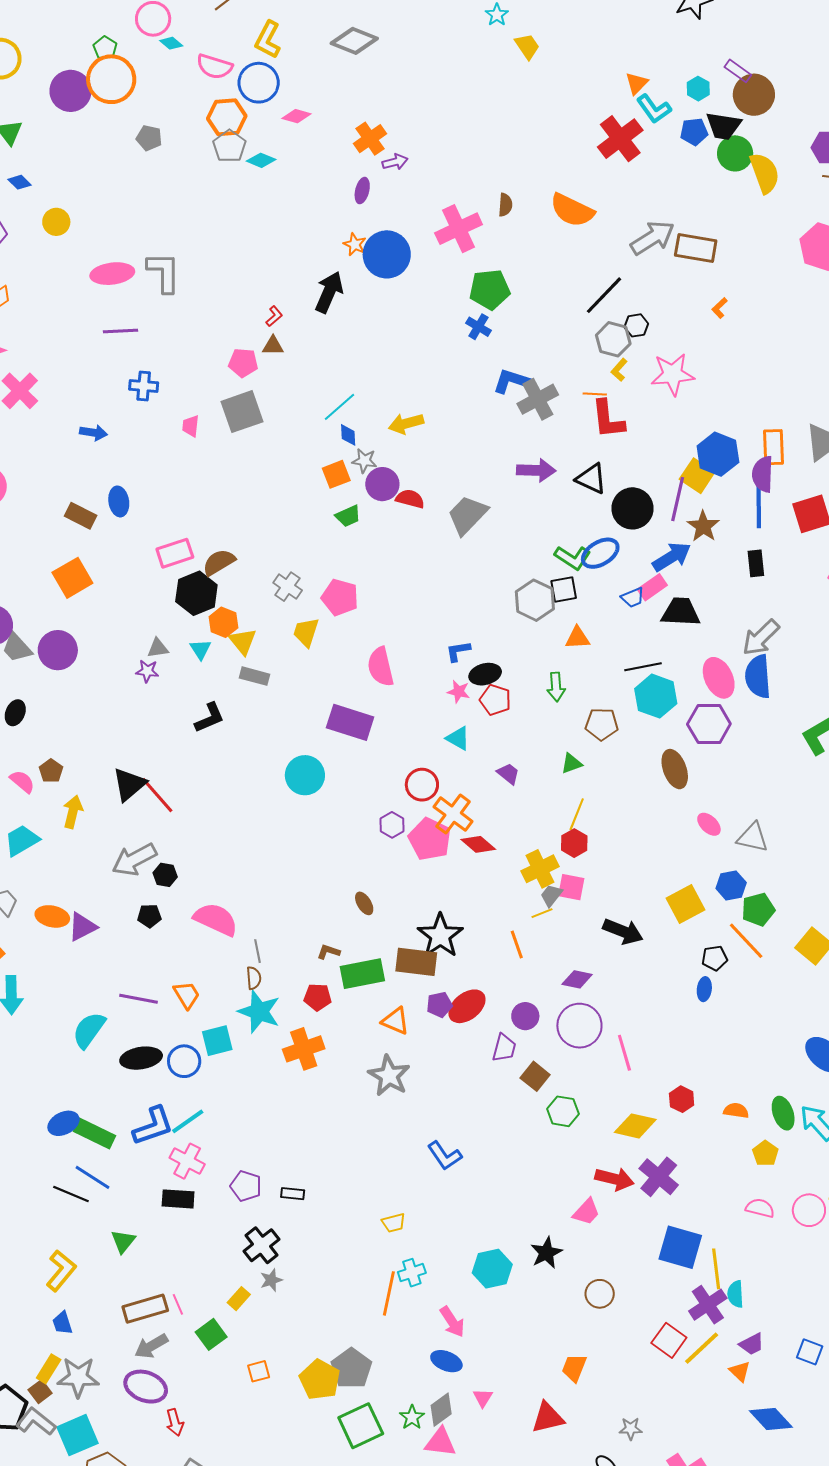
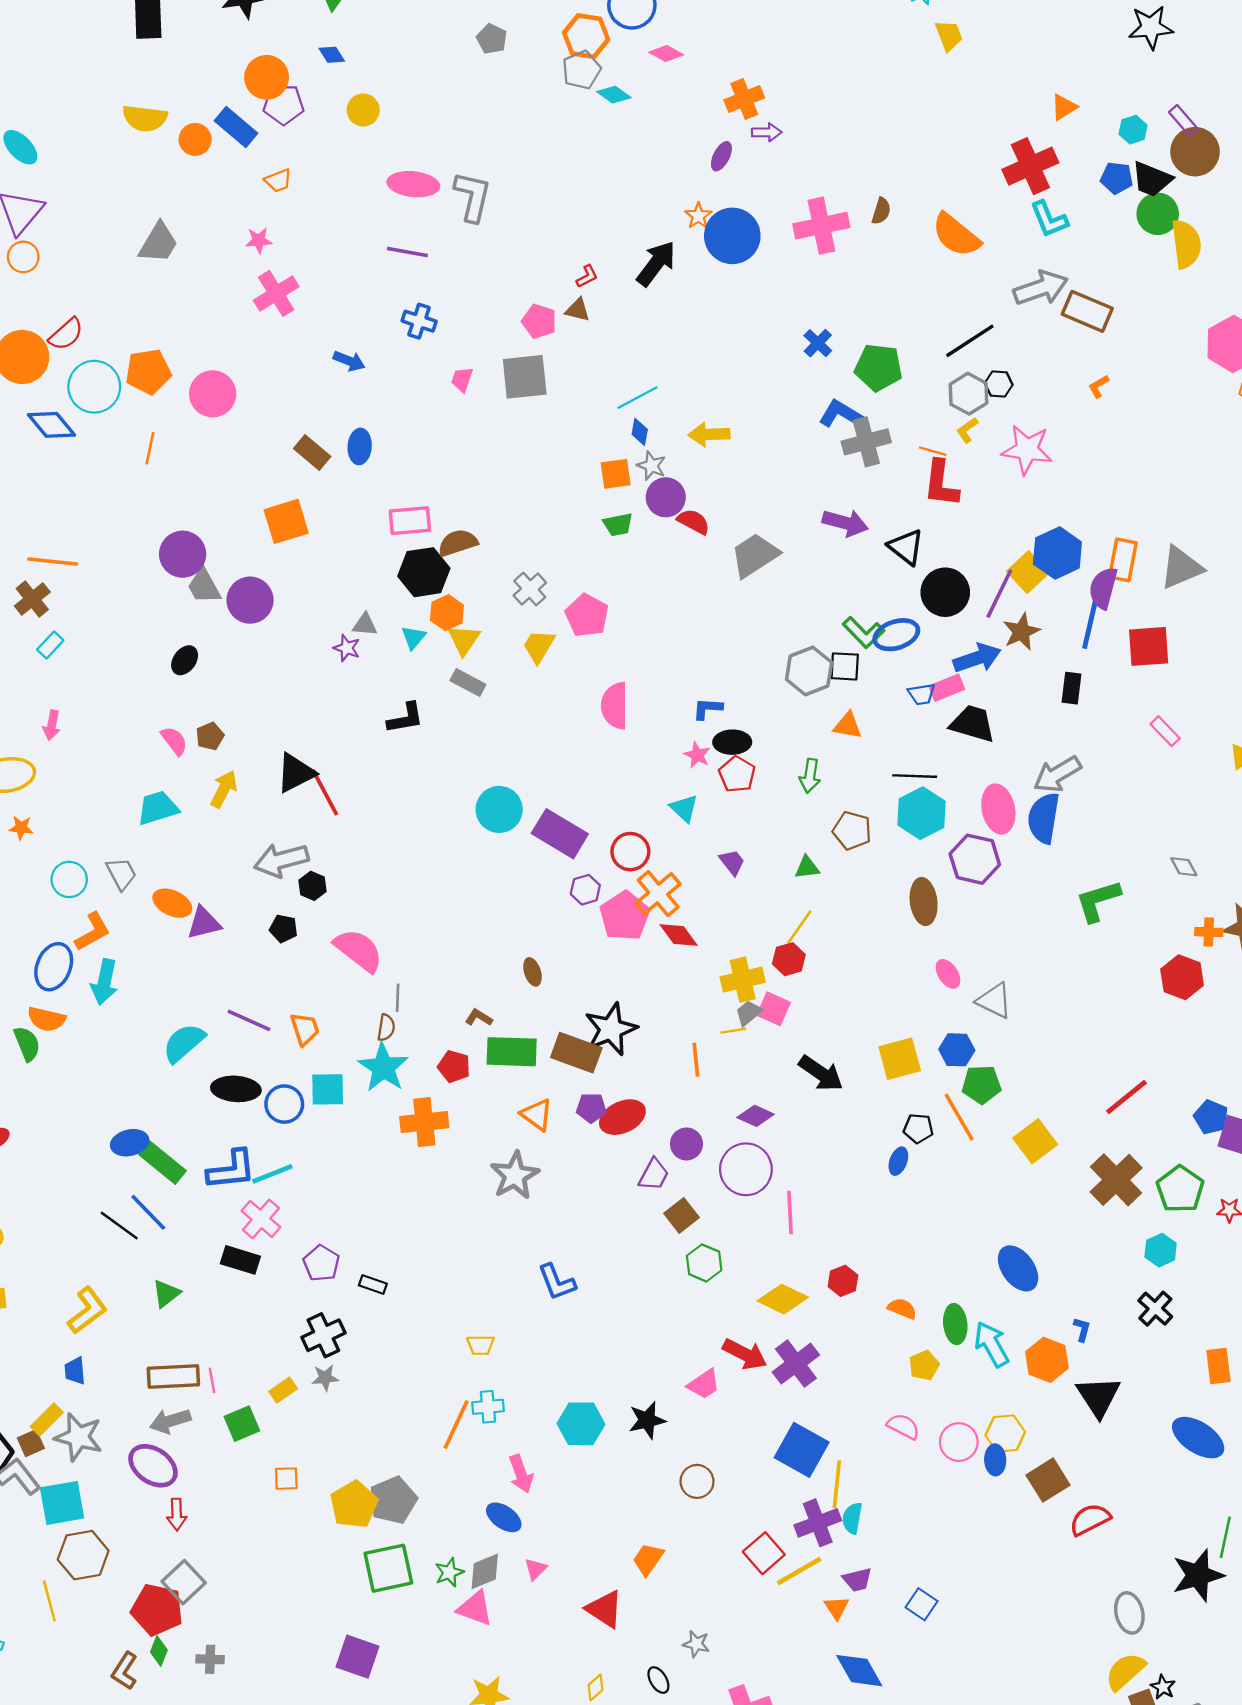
cyan L-shape: (654, 109) -> (1049, 219), moved
green pentagon: (490, 289) -> (879, 367), moved
purple rectangle: (350, 722) -> (560, 834), moved
red triangle: (548, 1418) -> (604, 1609), turned 33

